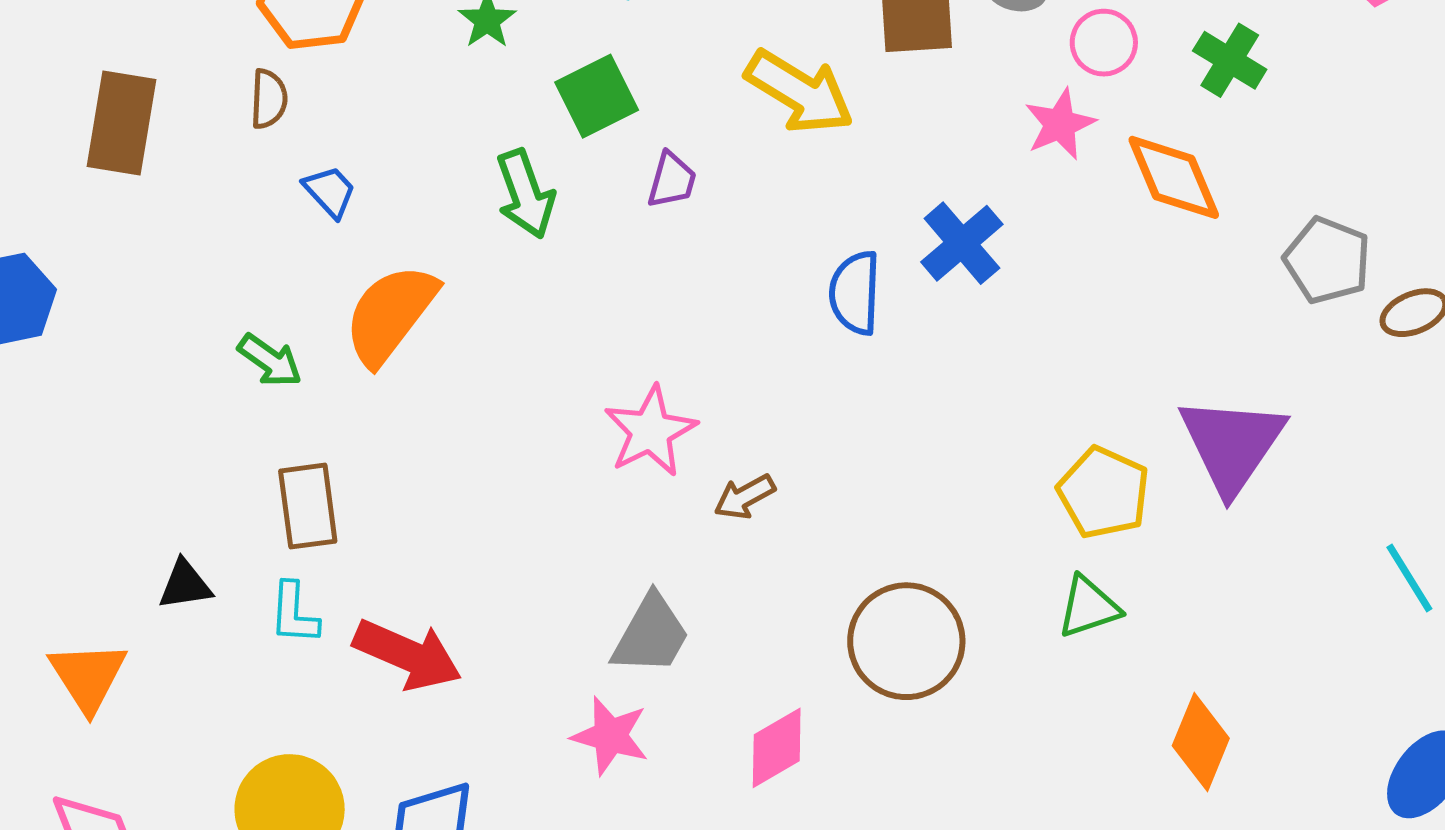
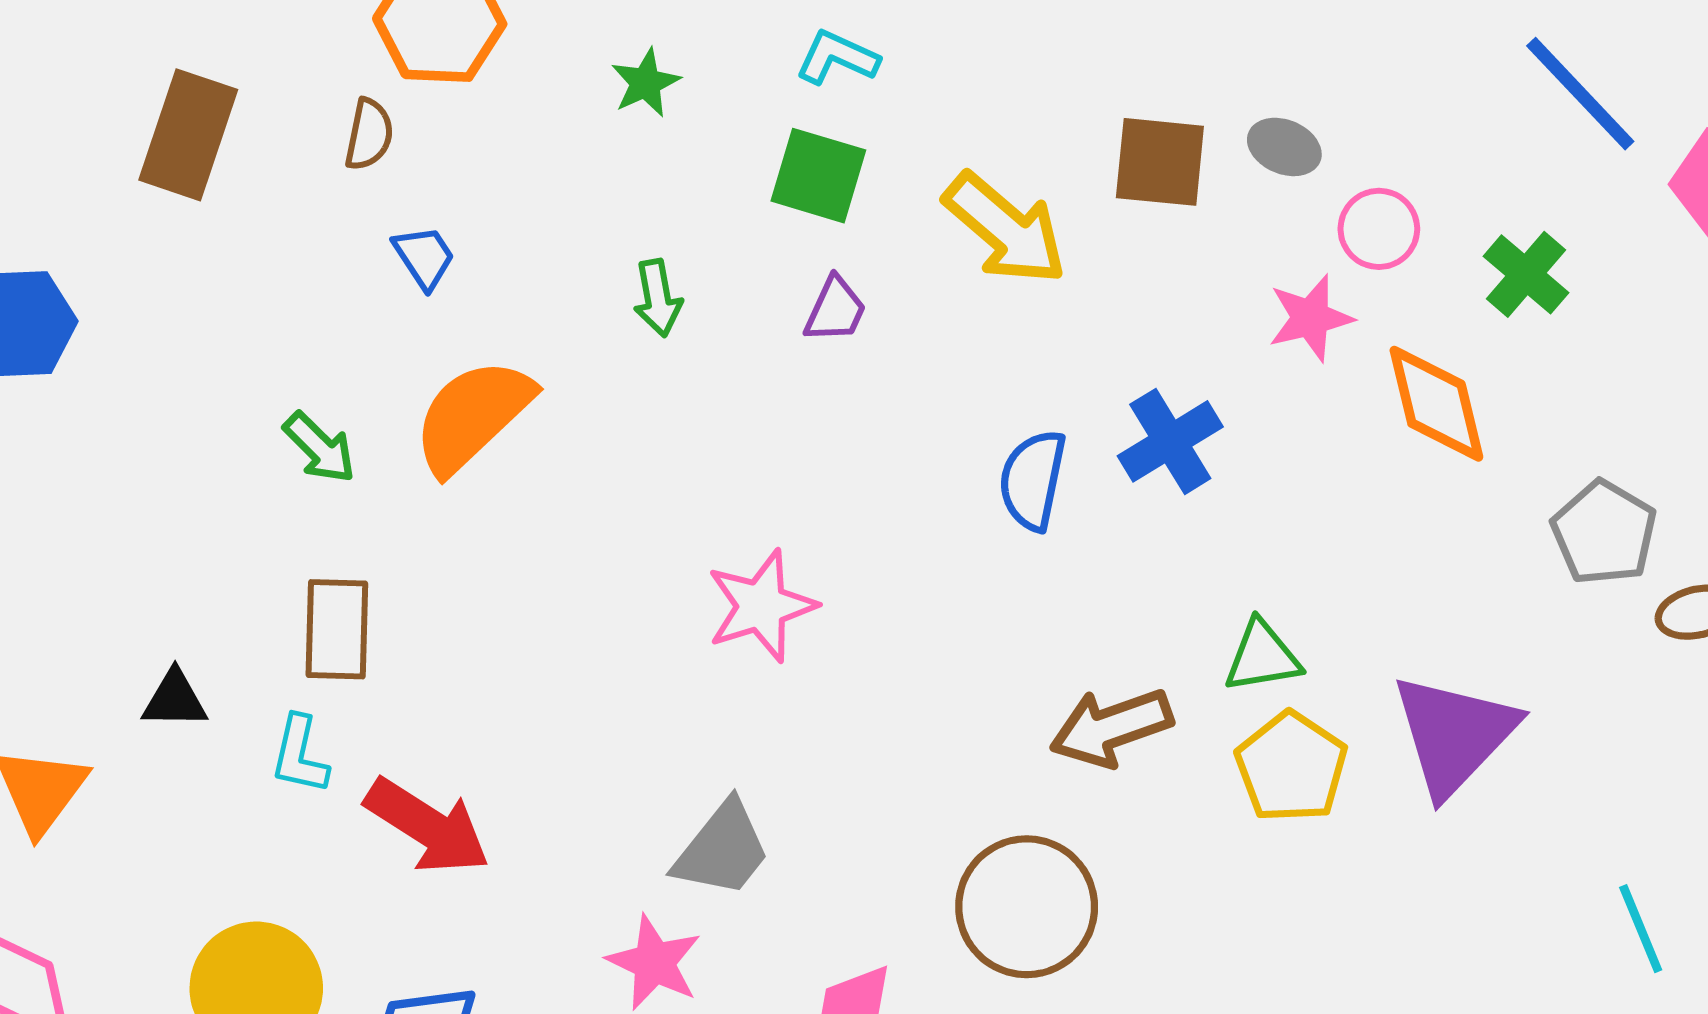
green square: (597, 96) -> (818, 176), moved, turned 34
green arrow: (525, 194) -> (658, 298), size x0.7
brown arrow: (745, 497) -> (1111, 727), moved, size x1.6
green triangle: (1089, 607) -> (1262, 657), moved

